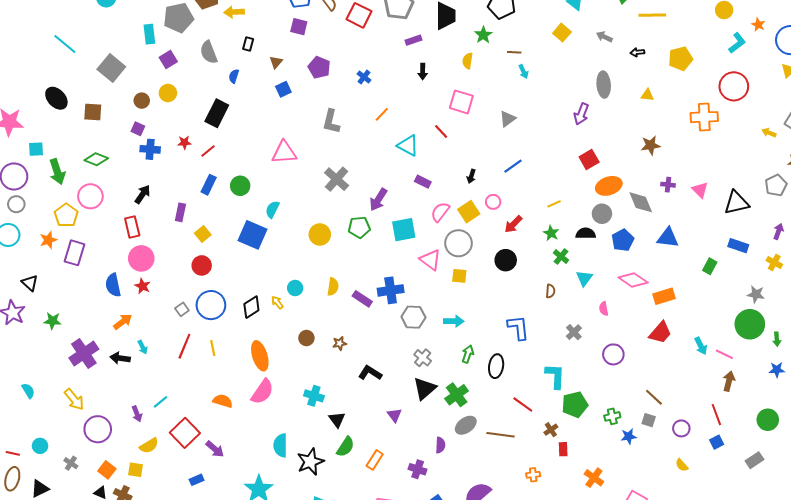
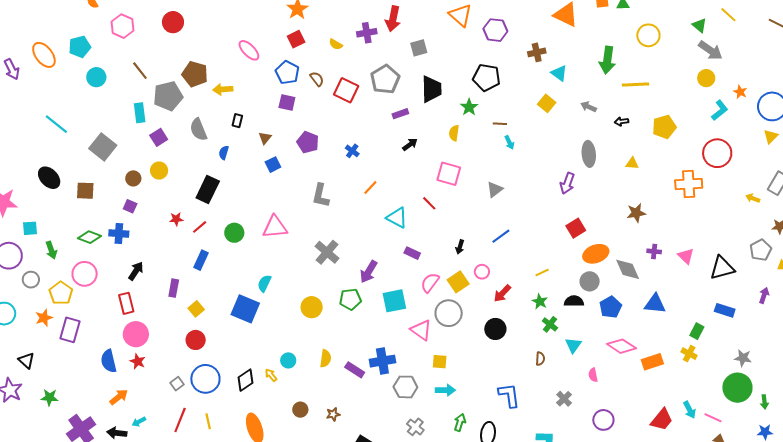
black arrow: (423, 72) -> (410, 145), turned -126
blue cross: (150, 149) -> (119, 233), moved
green arrow: (57, 172) -> (51, 250), size x0.7
green circle: (240, 186) -> (234, 233), moved
gray circle: (16, 204) -> (31, 280), moved
yellow cross: (774, 263) -> (689, 354), moved
yellow square: (459, 276) -> (440, 362), moved
red trapezoid: (660, 333) -> (662, 420), moved
cyan arrow: (143, 347) -> (139, 422), turned 88

